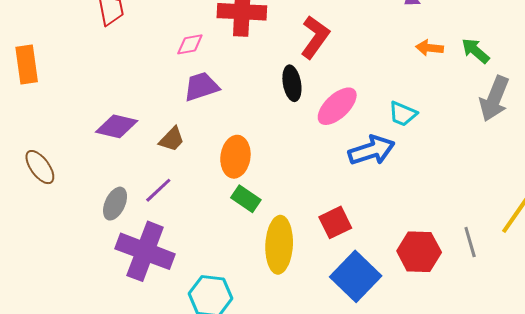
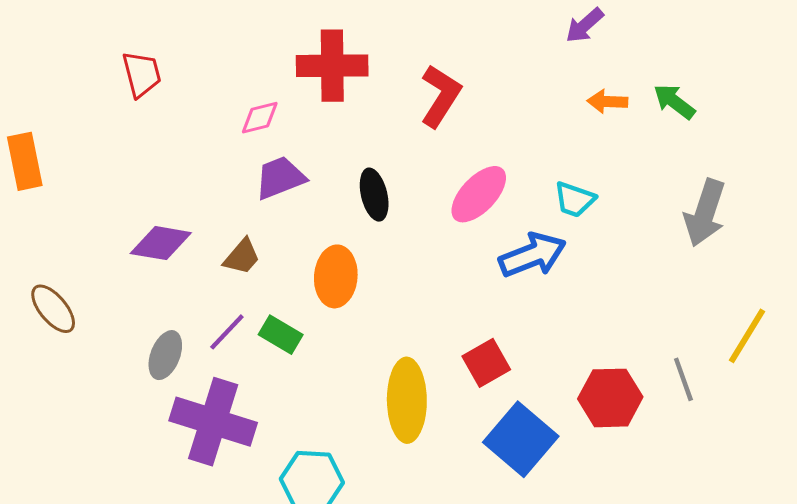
black ellipse: (292, 83) -> (374, 195), moved
gray arrow: (494, 99) -> (705, 213), moved
green rectangle: (246, 199) -> (281, 335), moved

